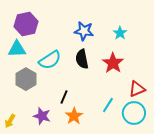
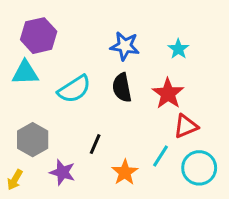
gray hexagon: (26, 79) -> (33, 140), moved
red triangle: (137, 89) -> (186, 126), moved
orange star: (74, 116) -> (125, 172), moved

